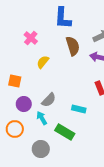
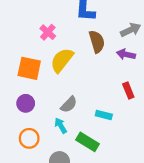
yellow semicircle: (43, 62) -> (62, 60), size x1.6
orange square: (15, 81) -> (29, 68), moved, size x1.5
purple circle: (24, 104) -> (26, 103), moved

